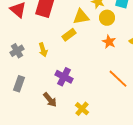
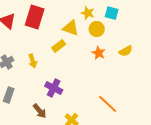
yellow triangle: (81, 17) -> (71, 28), turned 30
orange line: (118, 79) -> (108, 104), moved

